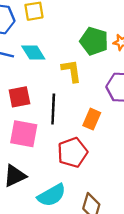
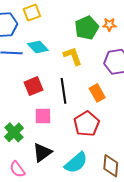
green pentagon: (94, 41) -> (87, 28), turned -30
orange rectangle: (92, 119) -> (97, 93), turned -42
pink square: (24, 134) -> (43, 116), size x0.7

